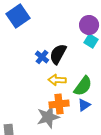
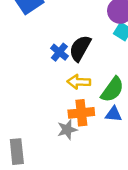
blue triangle: (84, 105) -> (114, 114), turned 40
gray star: (48, 117) -> (67, 130), size x0.7

